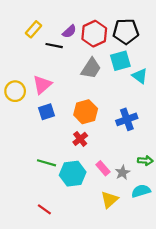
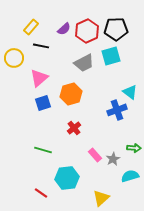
black line: (54, 46) -> (41, 46), moved
gray trapezoid: (91, 68) -> (84, 63), turned 30
cyan triangle: (140, 76) -> (130, 92), moved
yellow circle: (15, 91) -> (14, 58), moved
orange hexagon: (86, 112) -> (71, 94), moved
cyan hexagon: (73, 174) -> (67, 178), moved
yellow triangle: (109, 200) -> (101, 198), moved

